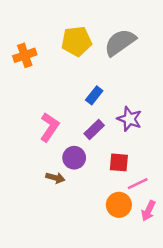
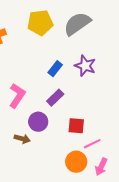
purple star: (129, 119) -> (85, 66), moved

